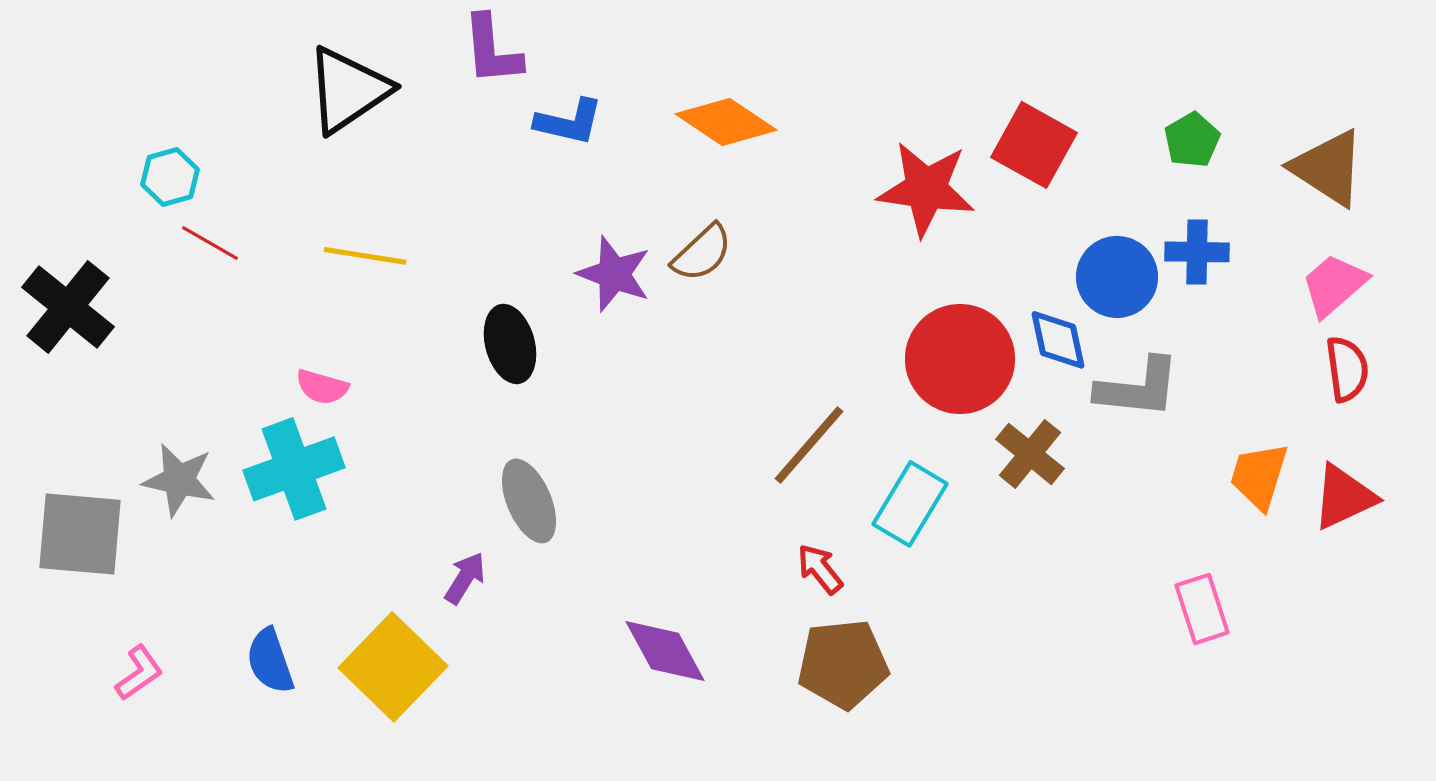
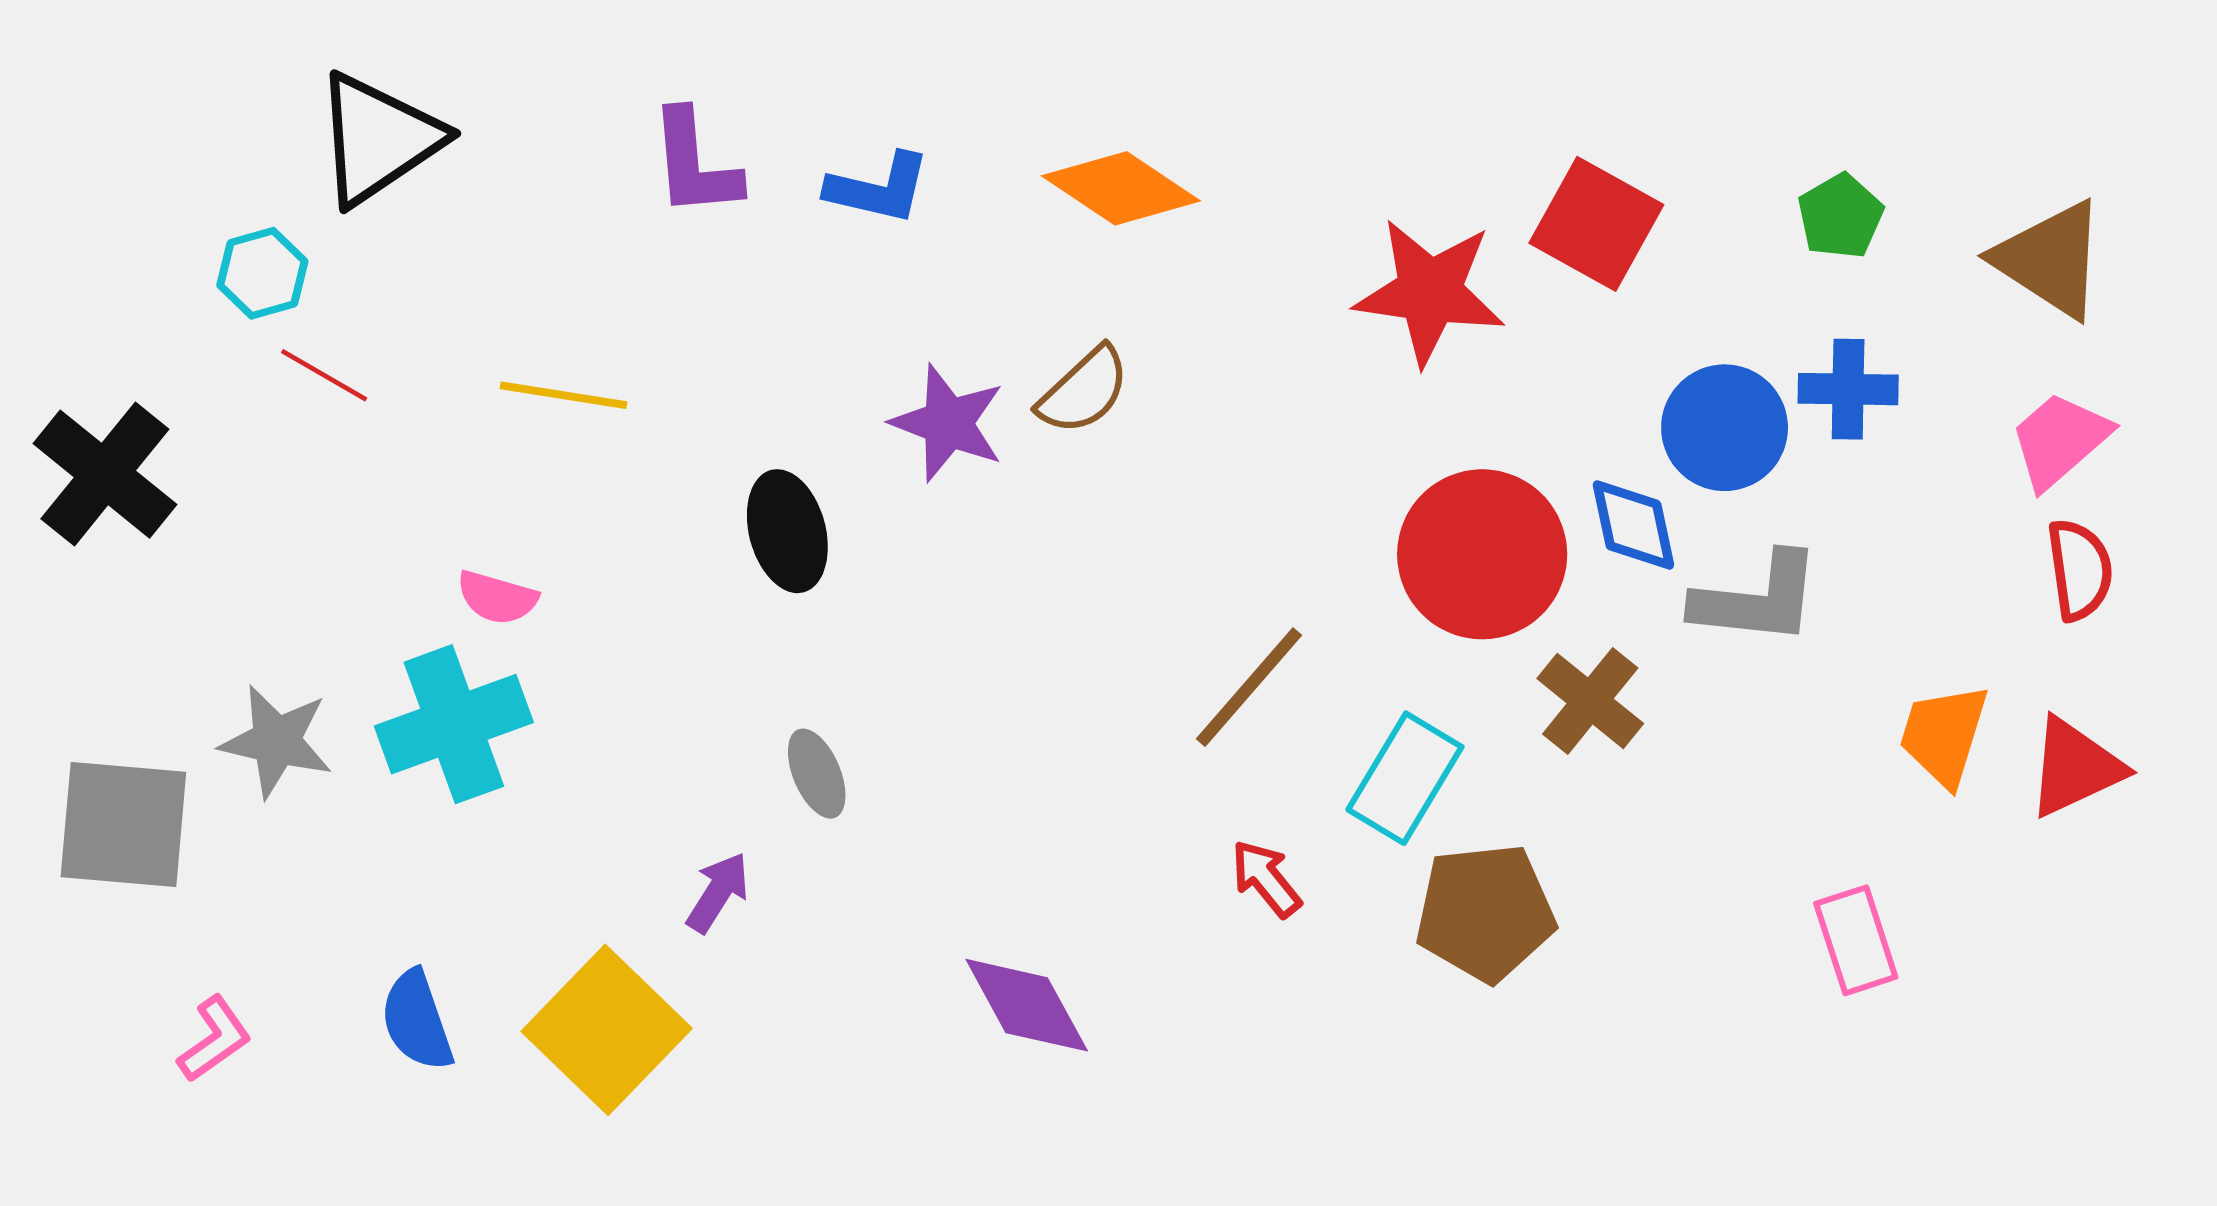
purple L-shape: (492, 50) -> (695, 164), moved
black triangle: (348, 90) -> (378, 139), moved
gray ellipse: (529, 501) -> (817, 774), size x0.7
brown pentagon: (843, 664) -> (1485, 913), moved

